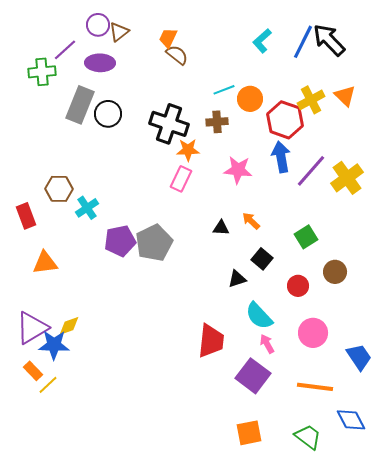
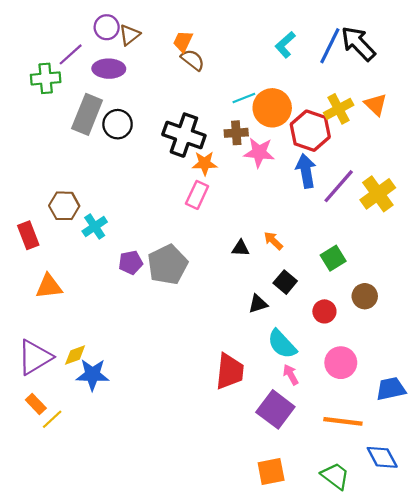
orange circle: (250, 99) -> (272, 108), size x1.4
pink star: (238, 170) -> (259, 152), moved
purple pentagon: (120, 241) -> (131, 262), size x0.7
blue star: (54, 345) -> (92, 375), moved
blue trapezoid: (359, 357) -> (391, 389), turned -68

